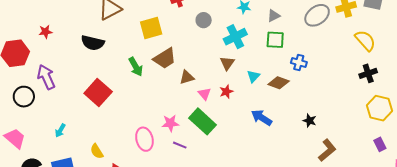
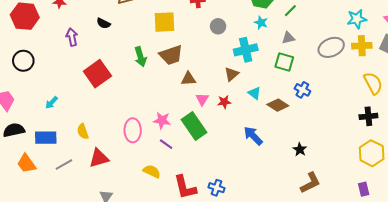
black semicircle: (93, 43) -> (103, 23), size x0.6
cyan triangle: (253, 76) -> (254, 93), turned -48
purple arrow: (46, 77) -> (72, 37), moved, size x0.7

